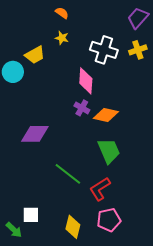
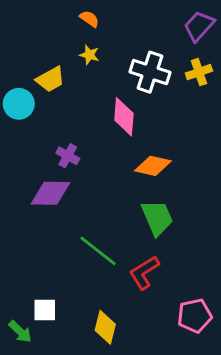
purple cross: (82, 108) -> (68, 156), moved
pink pentagon: (109, 220) -> (195, 316), moved

